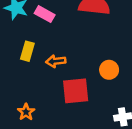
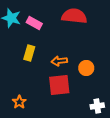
yellow rectangle: (27, 51) -> (29, 53), moved
orange arrow: (56, 61) -> (59, 61), moved

